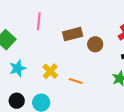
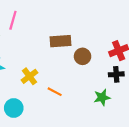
pink line: (39, 21) -> (13, 20), moved

